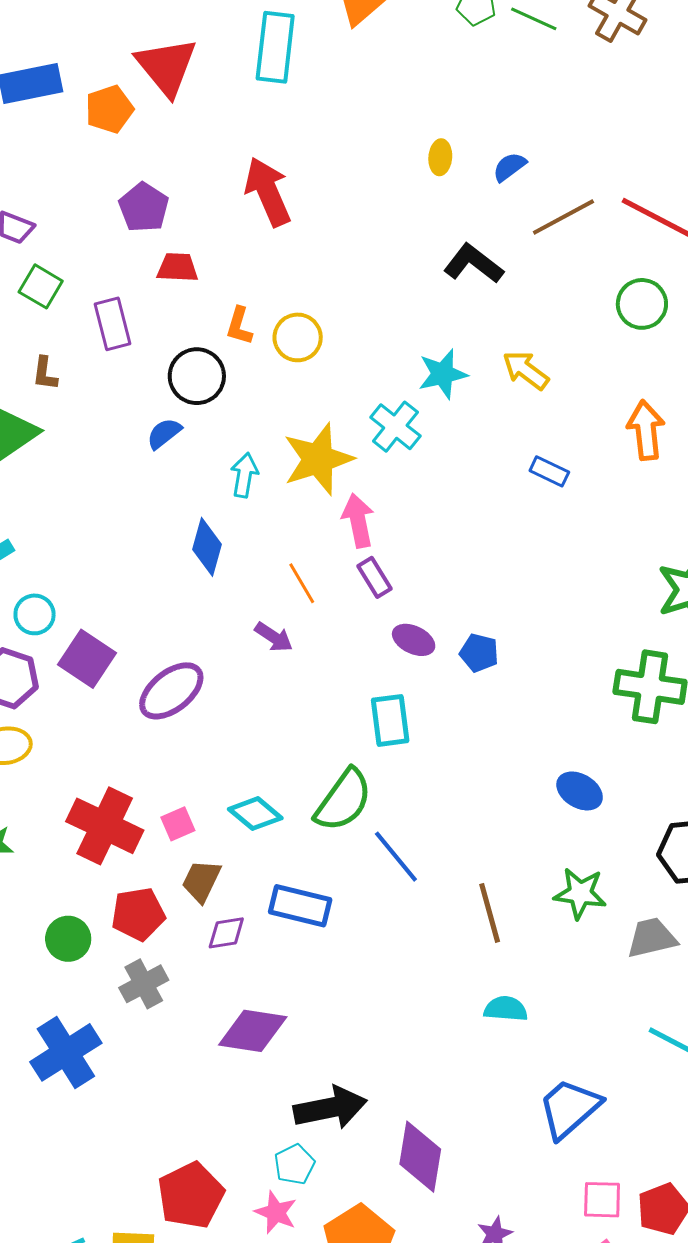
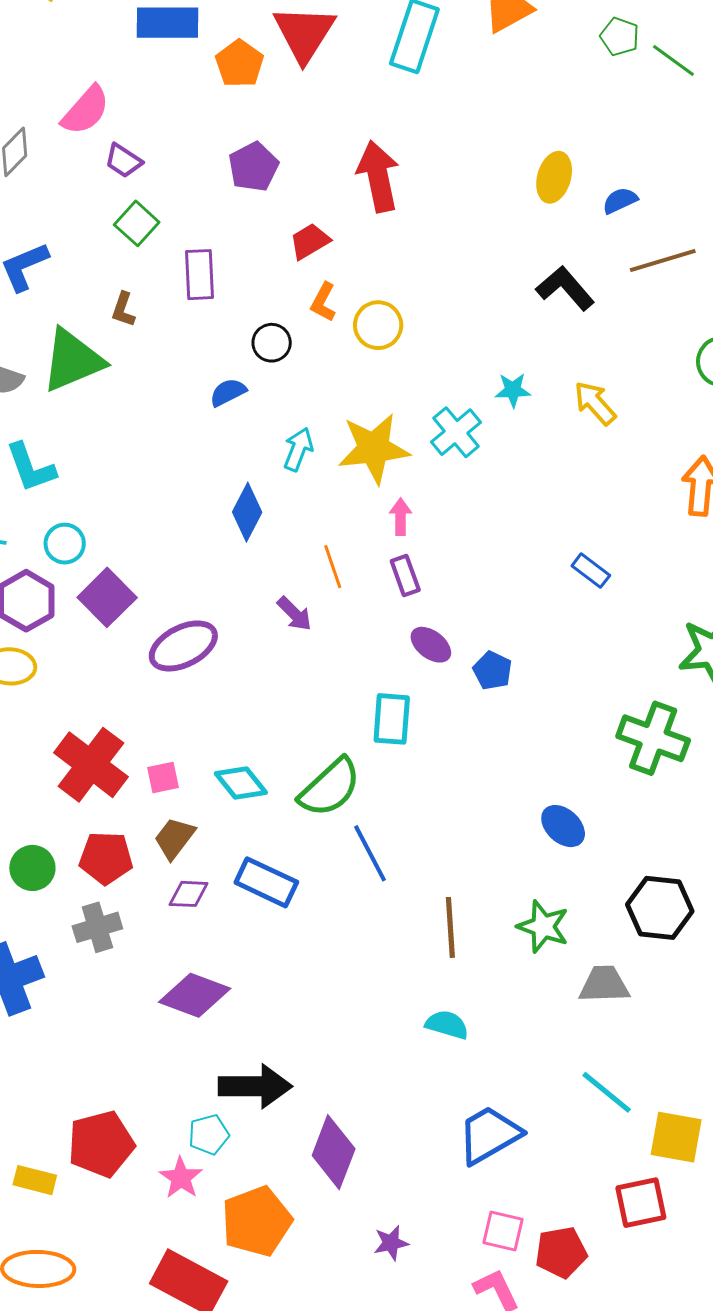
orange pentagon: (109, 109) -> (240, 64), turned -30
yellow ellipse: (440, 157) -> (554, 177), size x1.4
red trapezoid: (177, 267) -> (310, 241), moved, turned -45
cyan star: (443, 374) -> (513, 390), size x0.7
black circle: (197, 376) -> (272, 343), size x0.7
blue rectangle: (549, 471) -> (591, 571), moved
pink arrow: (358, 521) -> (401, 517), size x0.7

